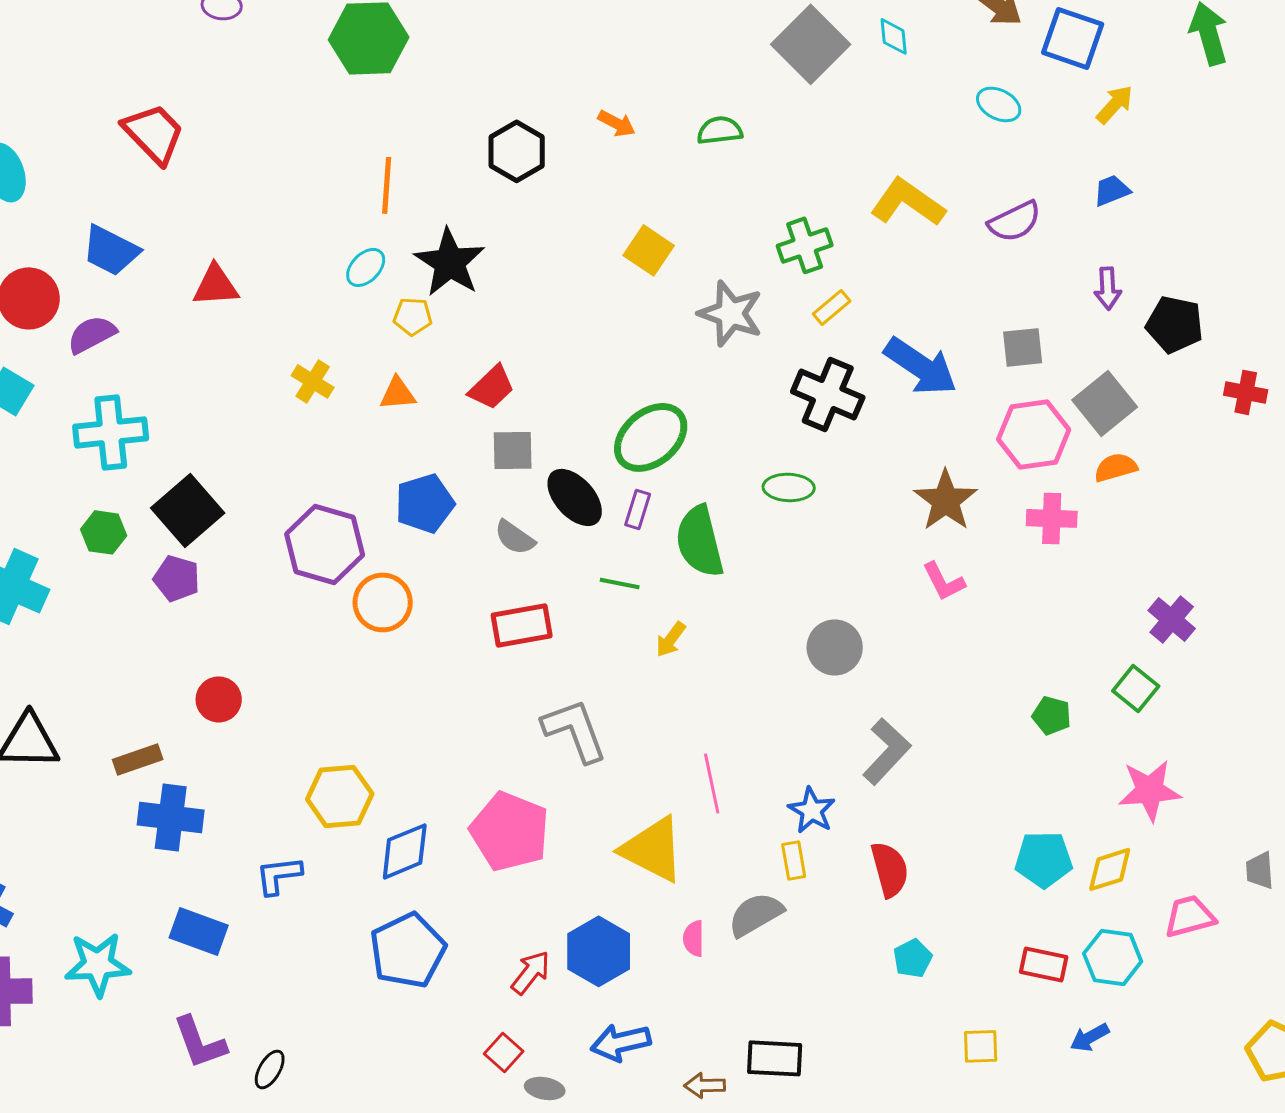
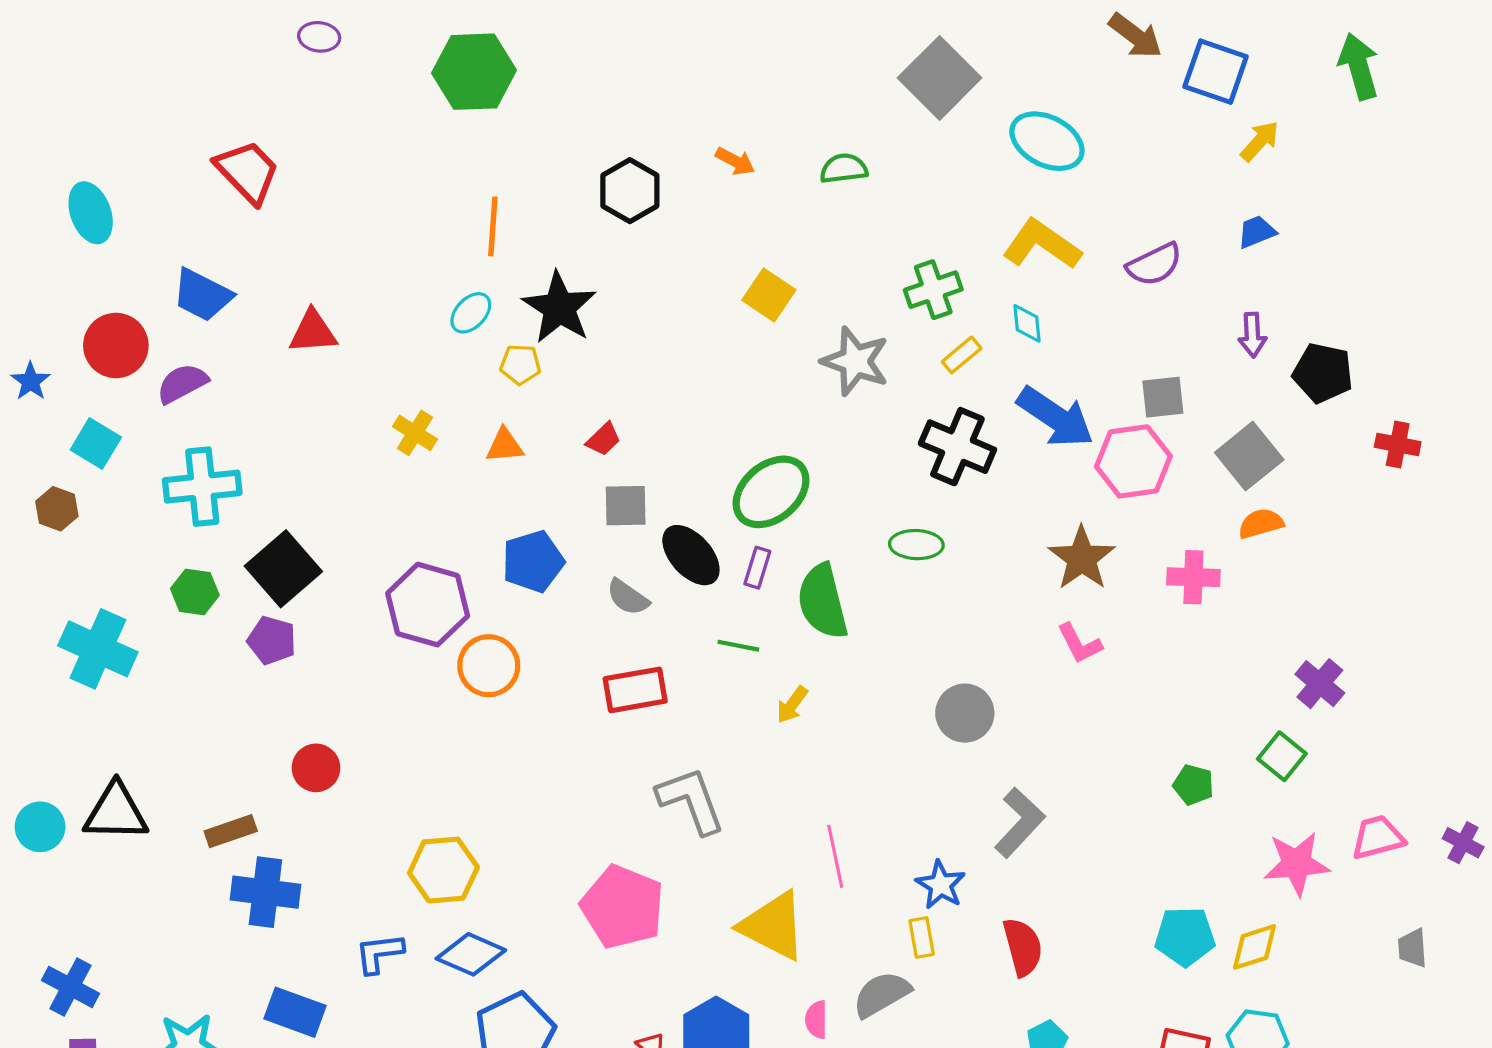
cyan diamond: (894, 36) -> (1027, 323), moved
cyan ellipse: (999, 104) -> (1047, 141), moved, size x1.6
red trapezoid: (492, 387) -> (604, 439), size x0.7
pink hexagon: (1034, 434) -> (1133, 461), moved
blue diamond: (405, 851) -> (471, 954), moved, turned 46
pink trapezoid: (1190, 916) -> (1378, 837), moved

